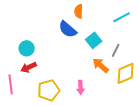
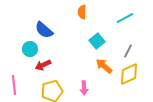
blue semicircle: (68, 29) -> (44, 30), moved
gray line: (116, 50) -> (128, 51), moved
red arrow: (29, 67) -> (43, 65), moved

